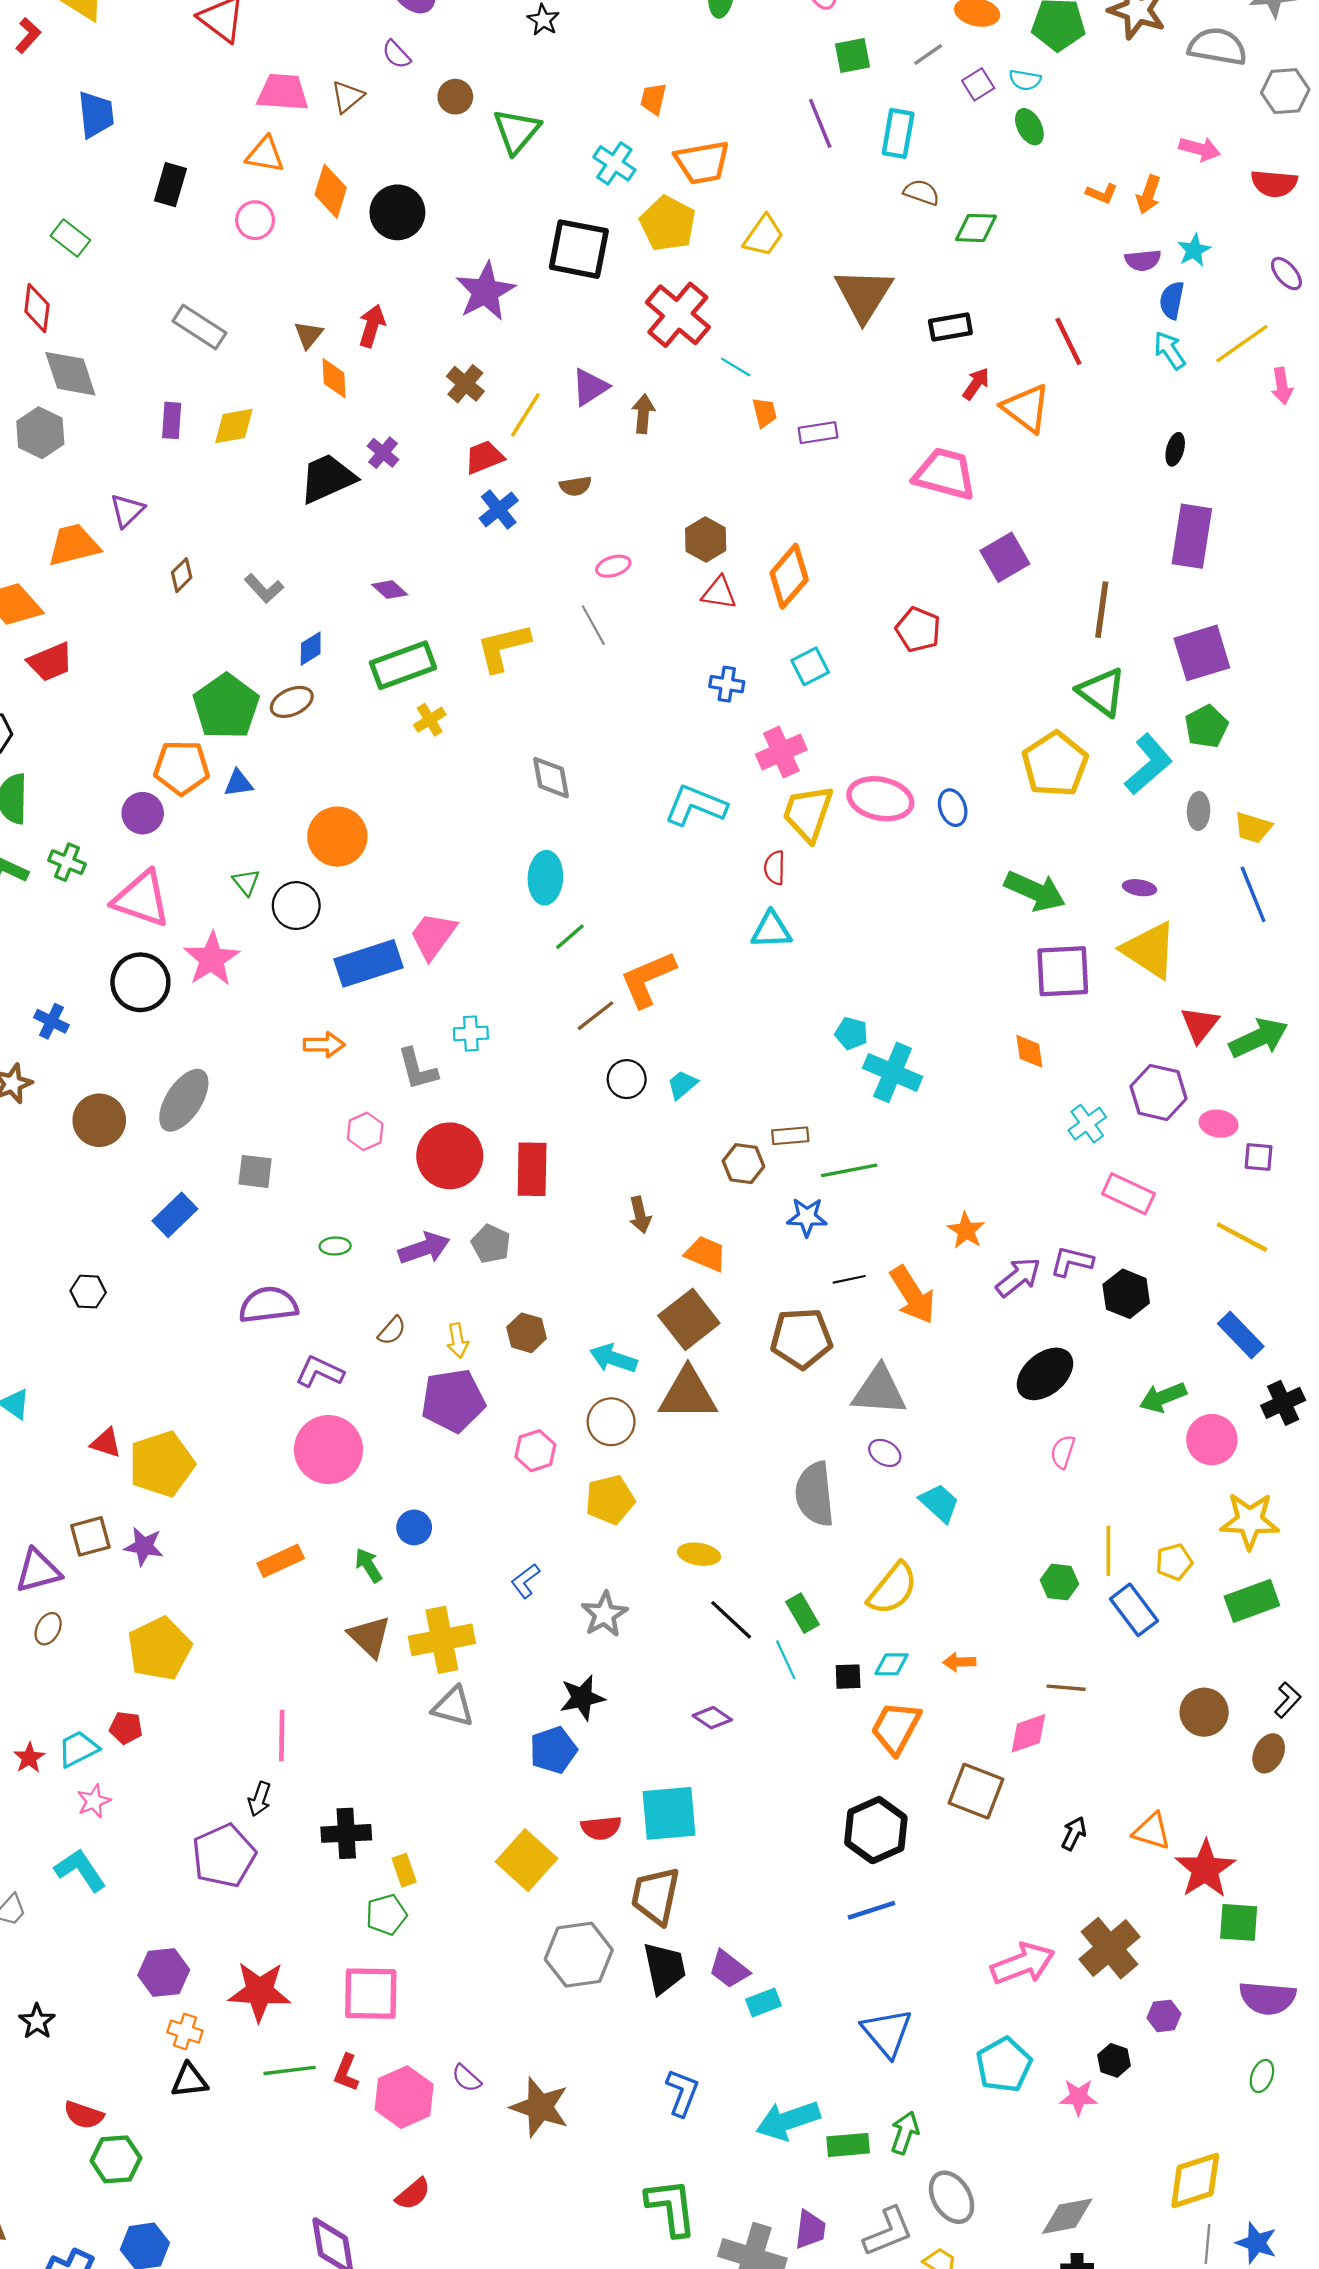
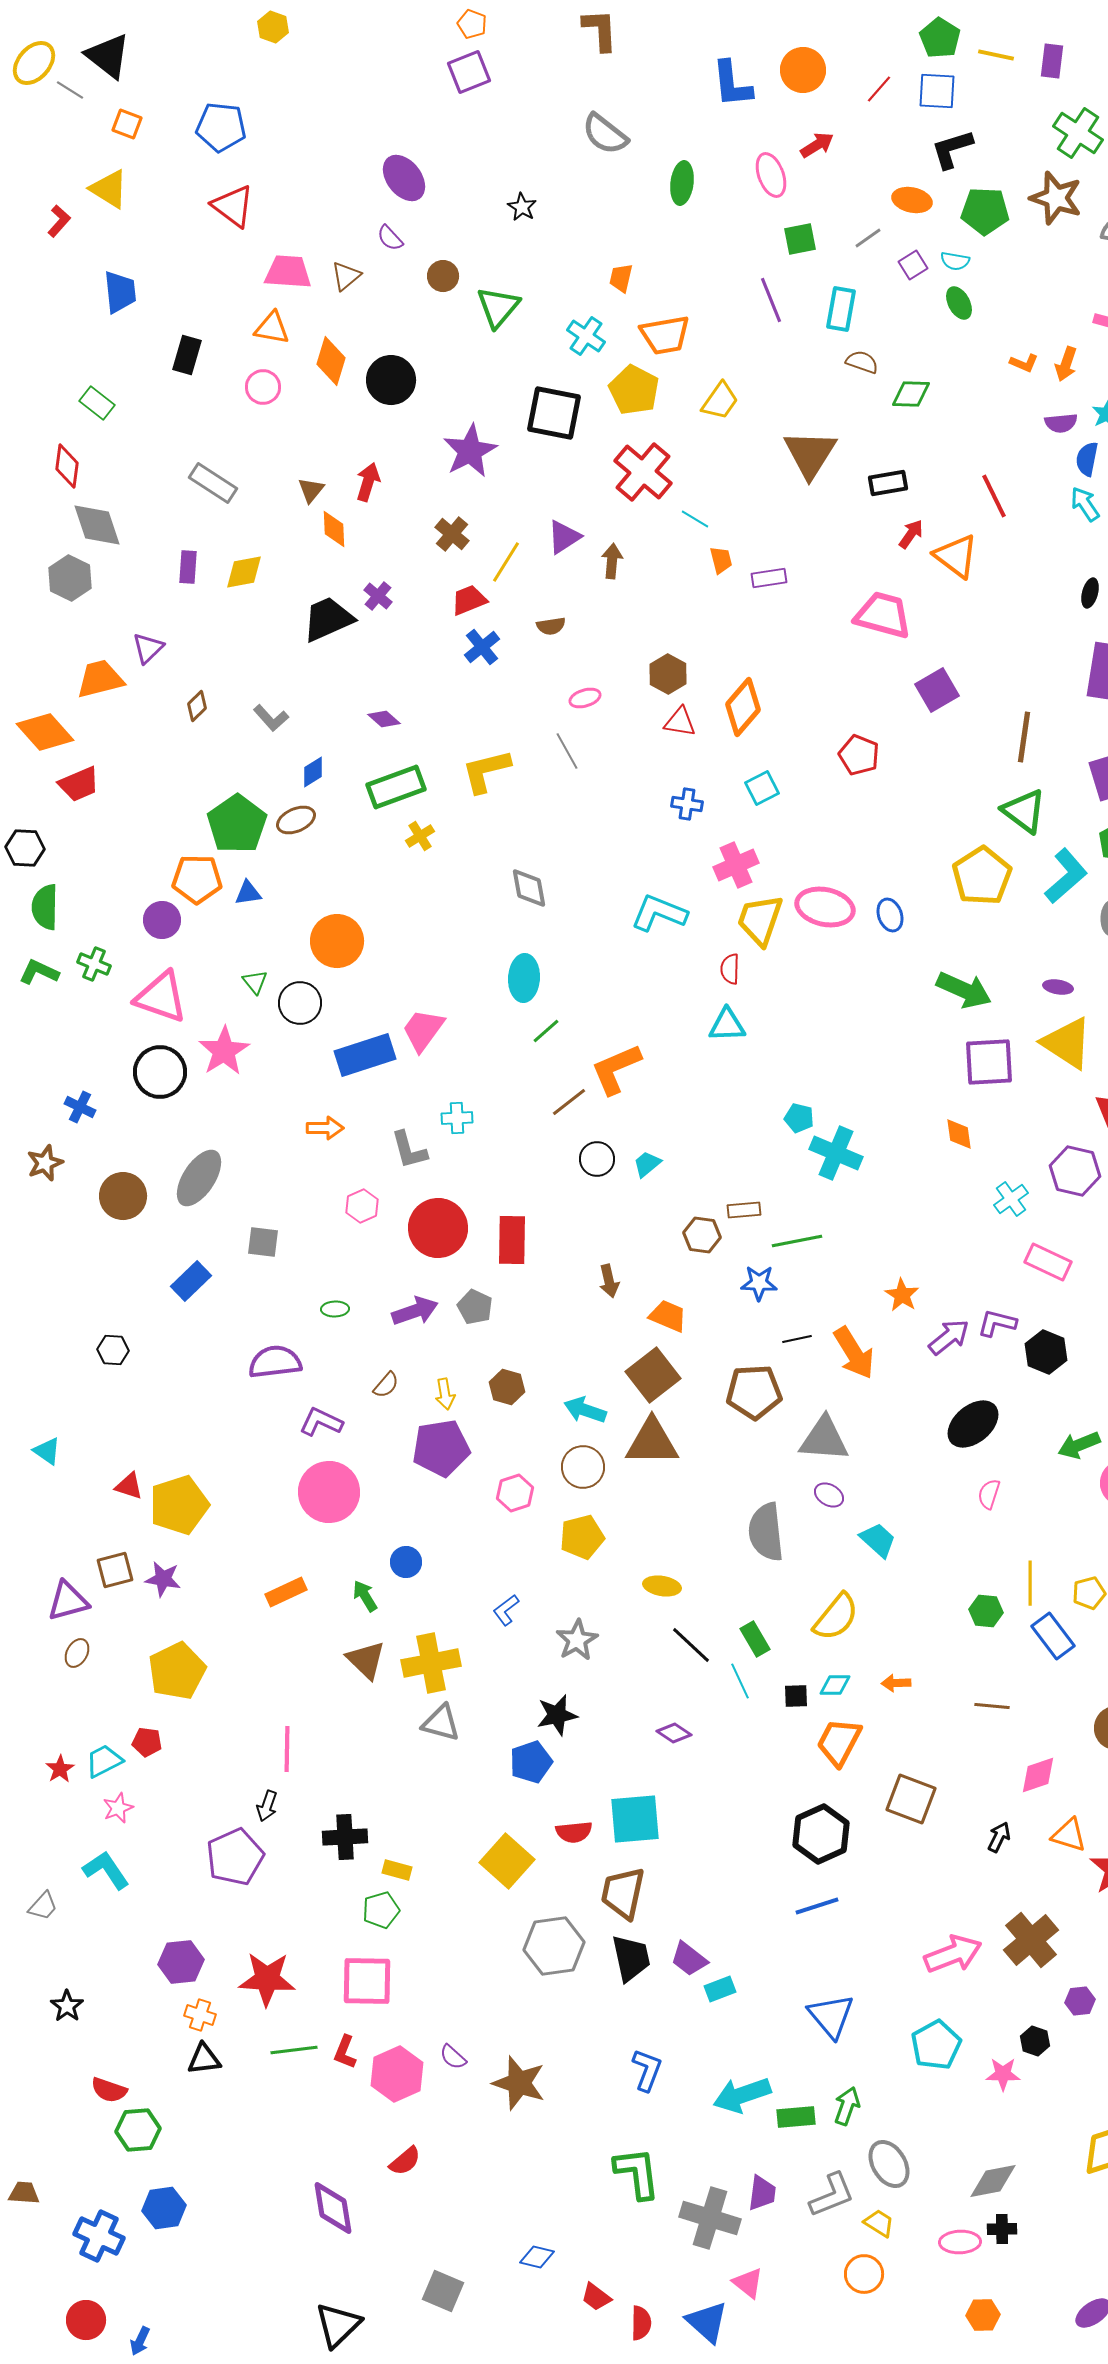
pink diamond: (1028, 1733) -> (1038, 1775), moved
yellow rectangle: (404, 1870) -> (397, 1870), turned -56

